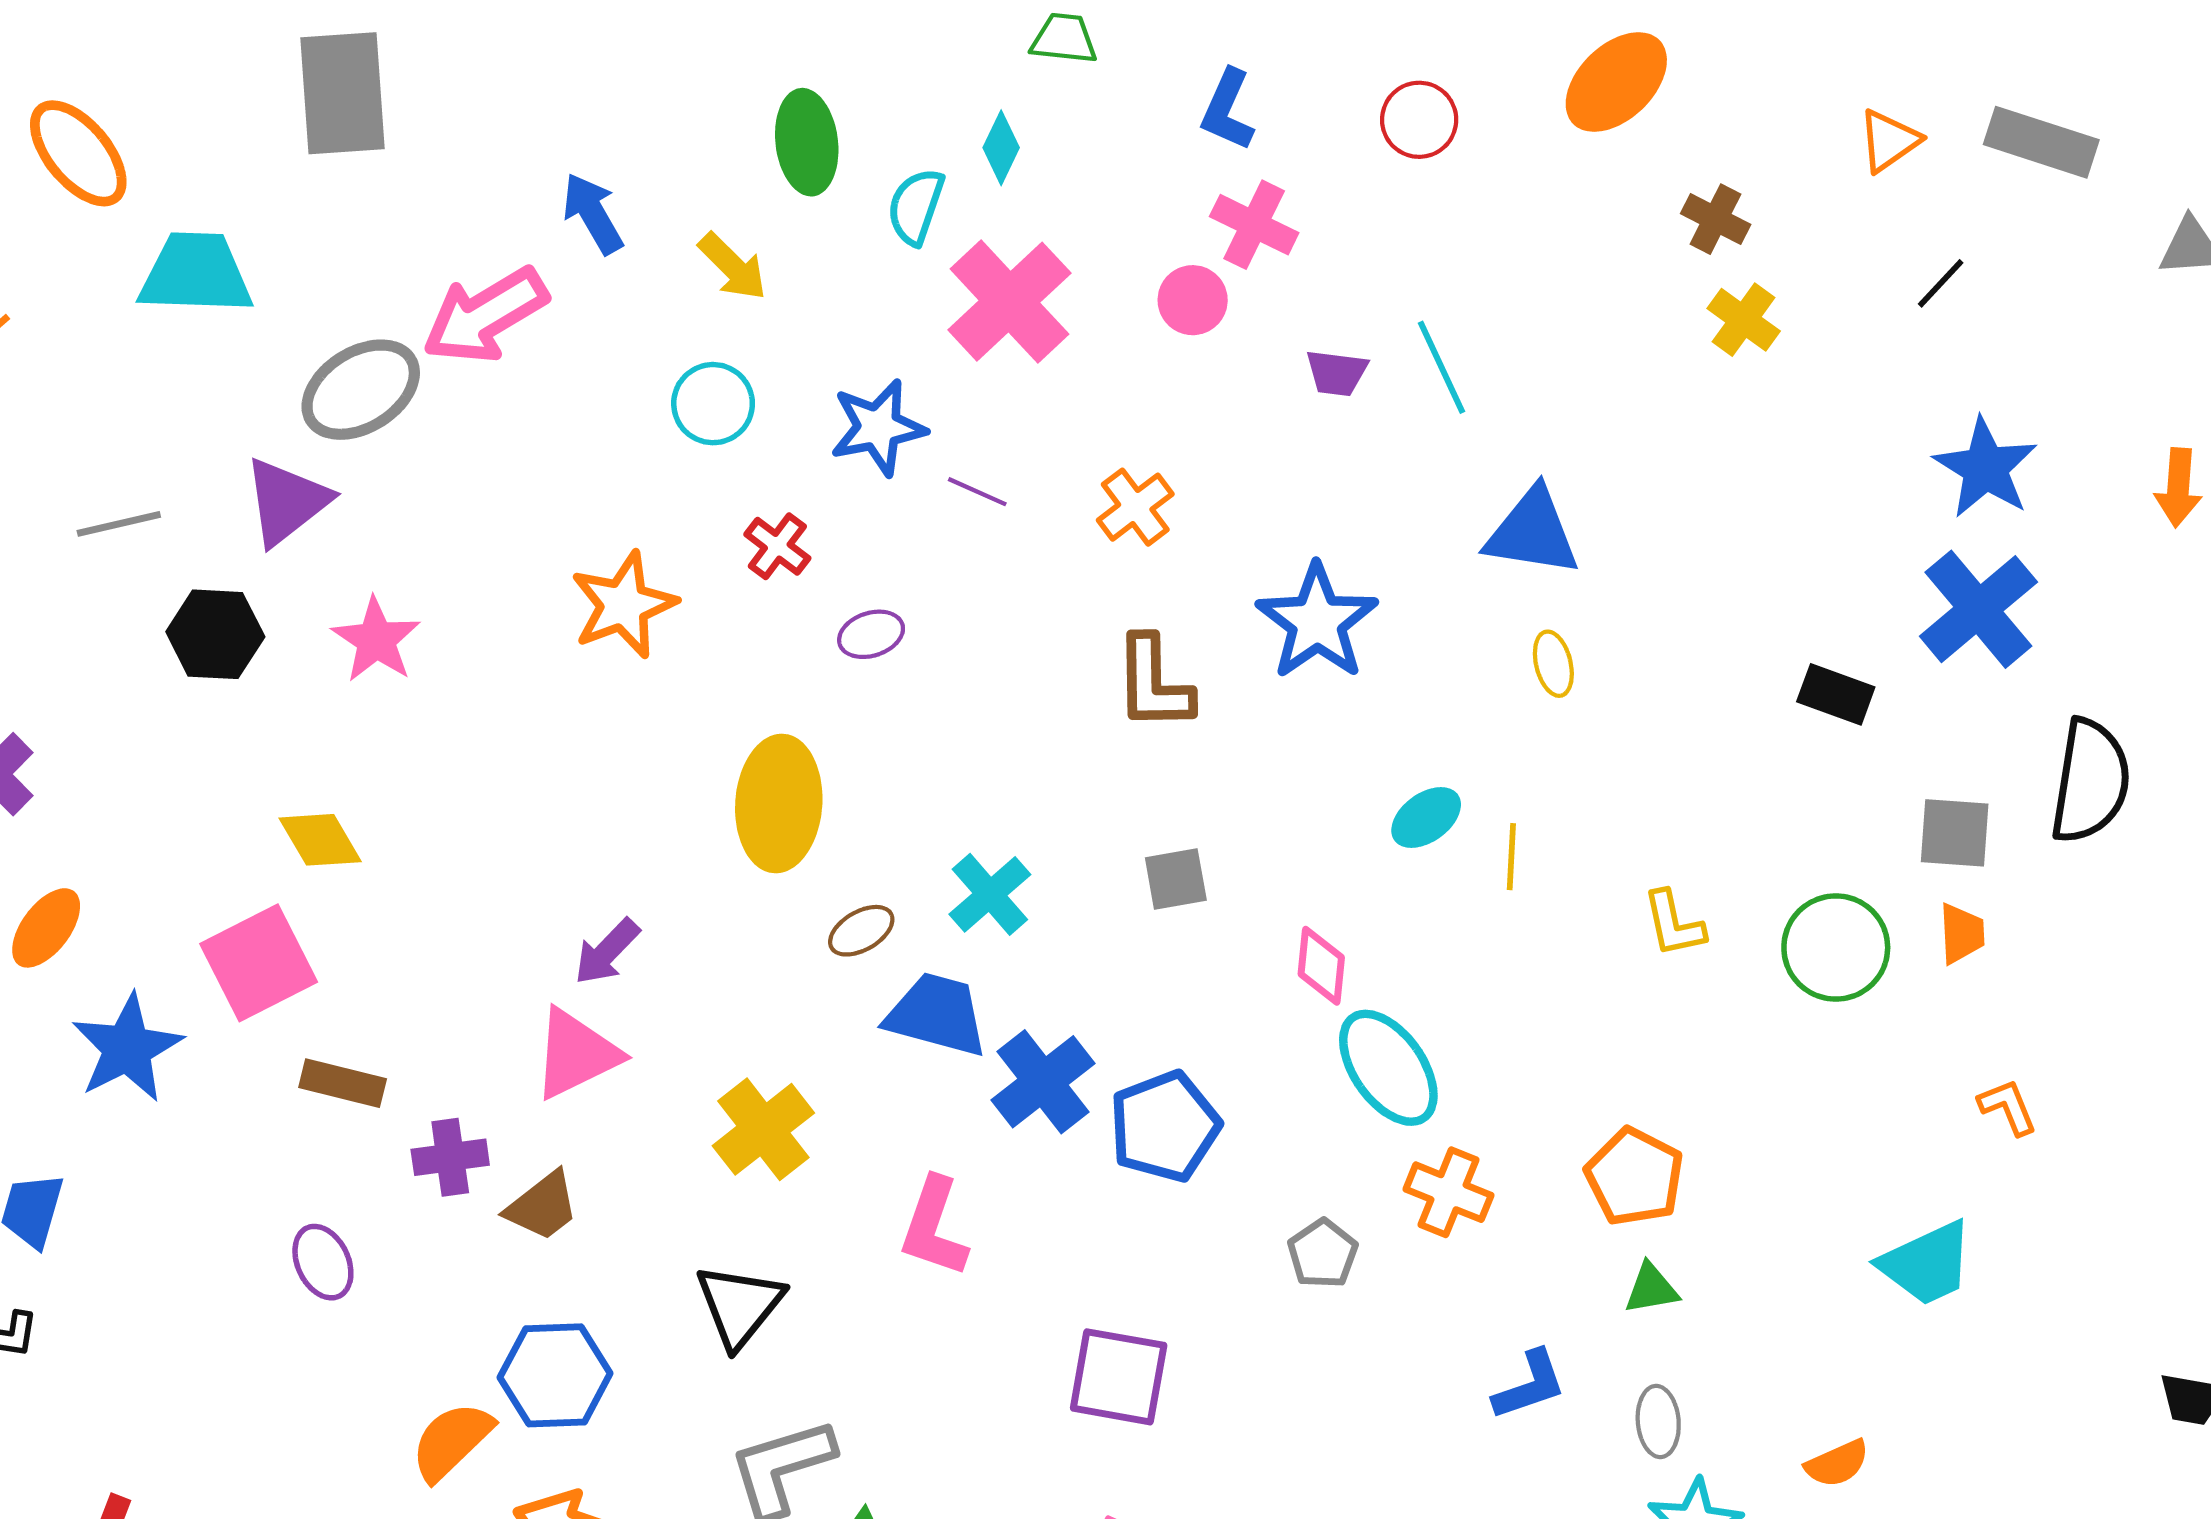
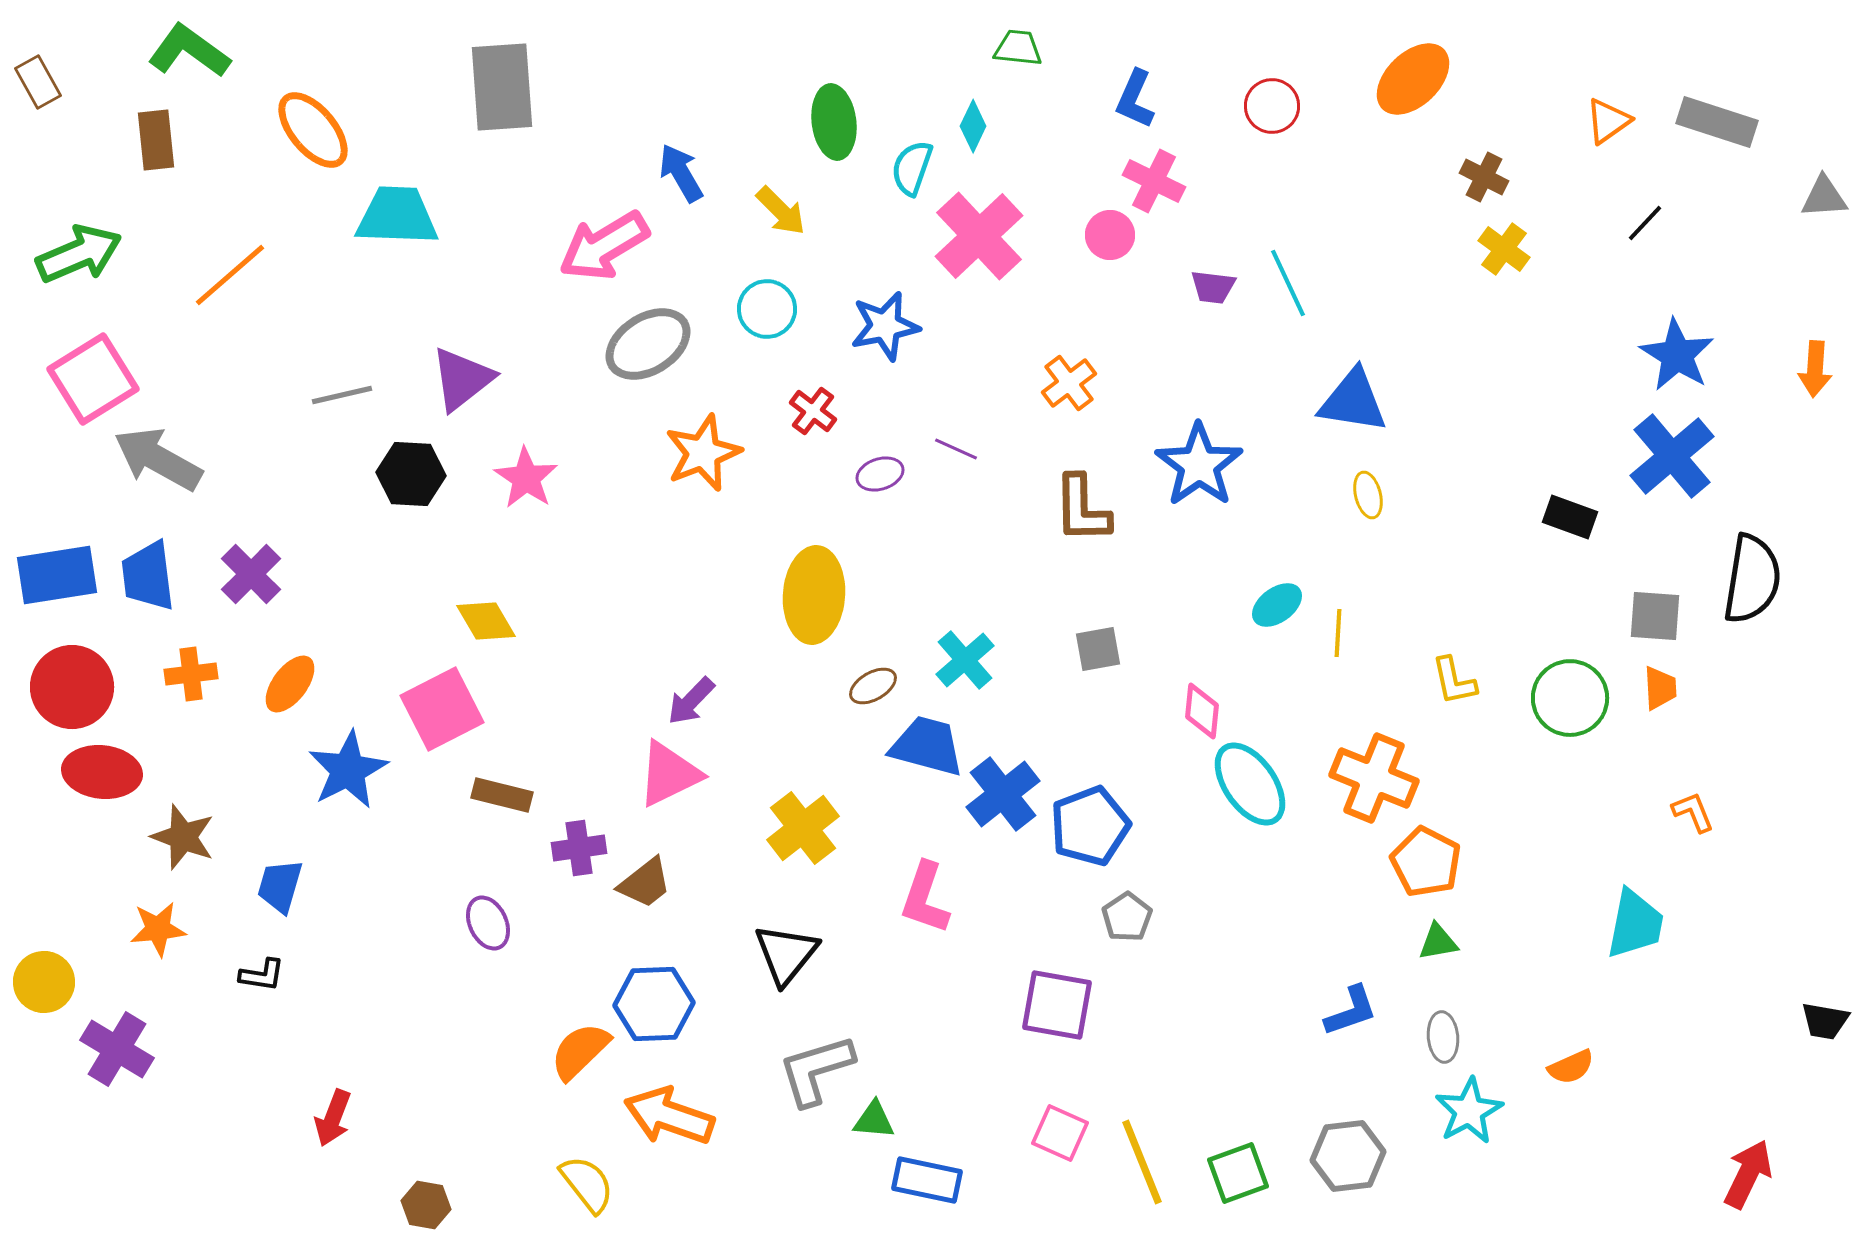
gray ellipse: (361, 390) -> (648, 344), moved
purple line: (977, 492) -> (956, 449), moved
orange cross: (1448, 1192) -> (1374, 778), moved, size x1.4
gray pentagon: (1323, 1254) -> (1127, 917), moved
cyan trapezoid: (1927, 1264) -> (1635, 924), turned -54

